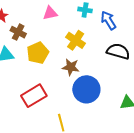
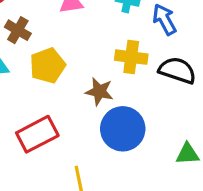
yellow cross: (76, 40) -> (131, 57), moved, turned -30

